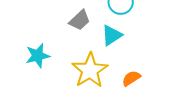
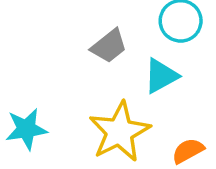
cyan star: (38, 56) -> (26, 129), moved

